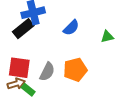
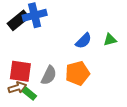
blue semicircle: (71, 28) -> (83, 41), moved
black rectangle: (23, 29) -> (18, 20), moved

